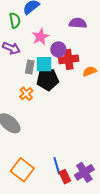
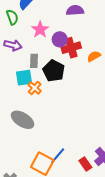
cyan square: (44, 64) -> (24, 78), moved
black pentagon: (48, 80) -> (54, 71), turned -30
blue line: (57, 166) -> (58, 156), moved, turned 66

